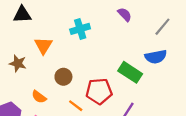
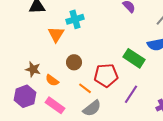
cyan cross: (80, 29) -> (75, 19), moved
brown star: (18, 63) -> (33, 69), moved

